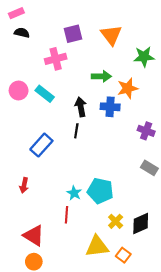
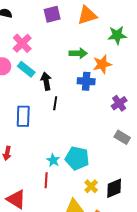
orange triangle: (111, 35) -> (87, 15), turned 50
pink cross: (56, 59) -> (22, 43), moved, turned -30
black arrow: (81, 107) -> (46, 81), moved
purple cross: (146, 131) -> (119, 103), turned 35
blue rectangle: (41, 145) -> (23, 116), turned -40

